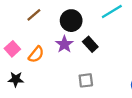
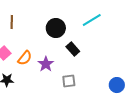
brown line: (34, 15) -> (12, 22), moved, turned -48
purple star: (64, 44) -> (46, 64), moved

